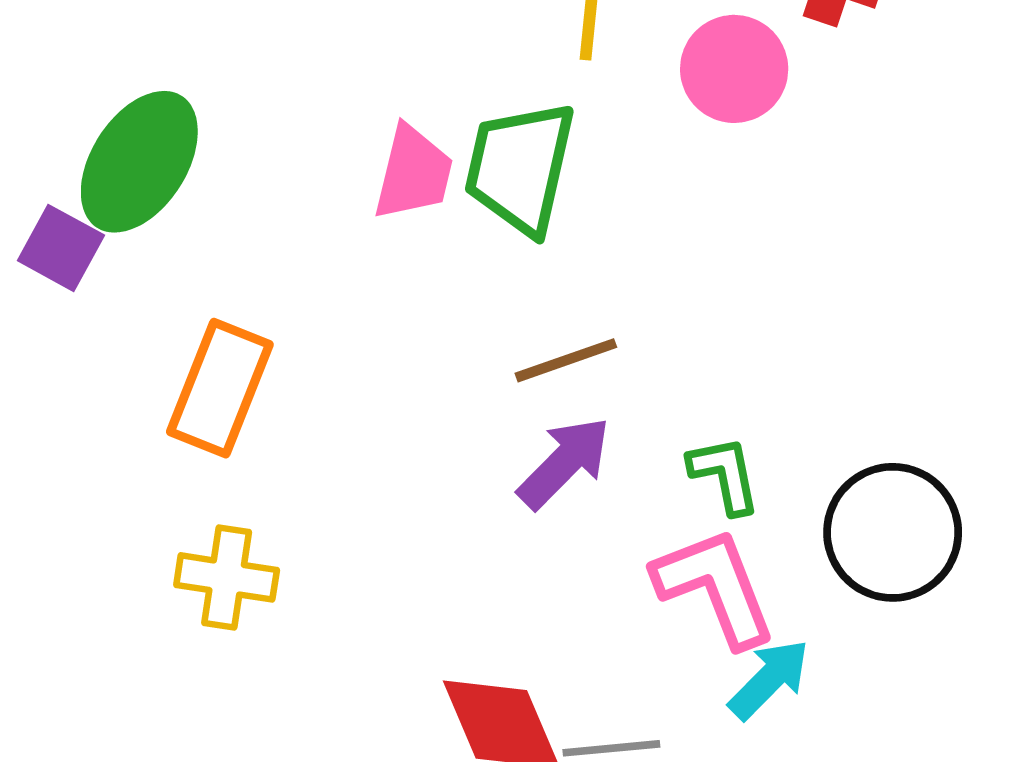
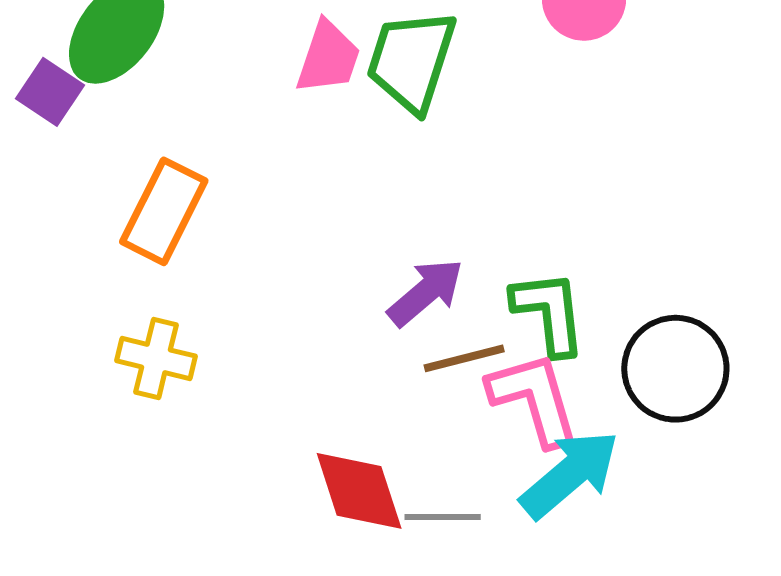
brown line: (566, 360) -> (464, 358), moved
green L-shape: (725, 475) -> (549, 313), size x1.4
cyan arrow: (769, 679) -> (570, 474), size x1.5

